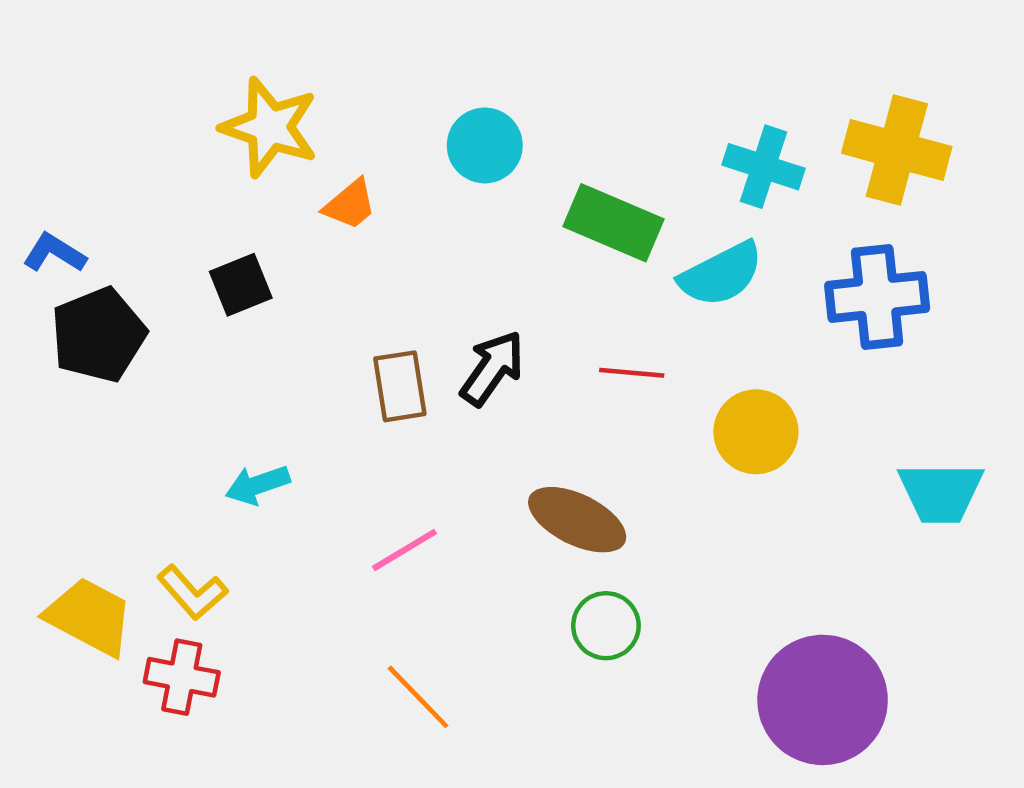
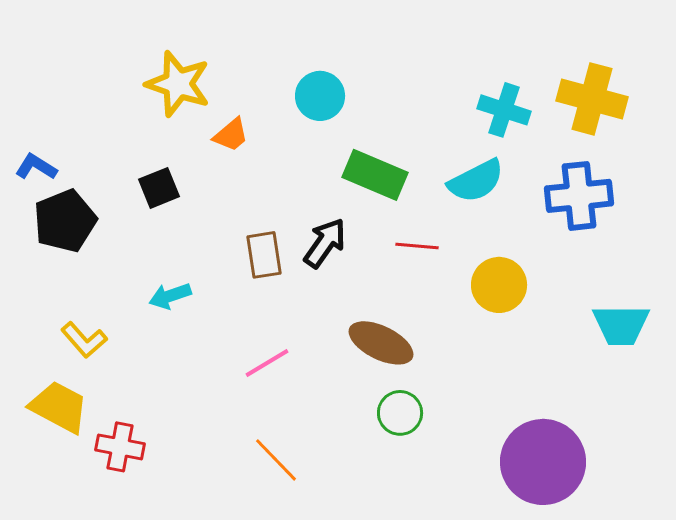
green rectangle: (614, 223) -> (375, 175), moved
cyan arrow: (257, 485) -> (170, 296), moved
yellow L-shape: (192, 592) -> (84, 340), moved

